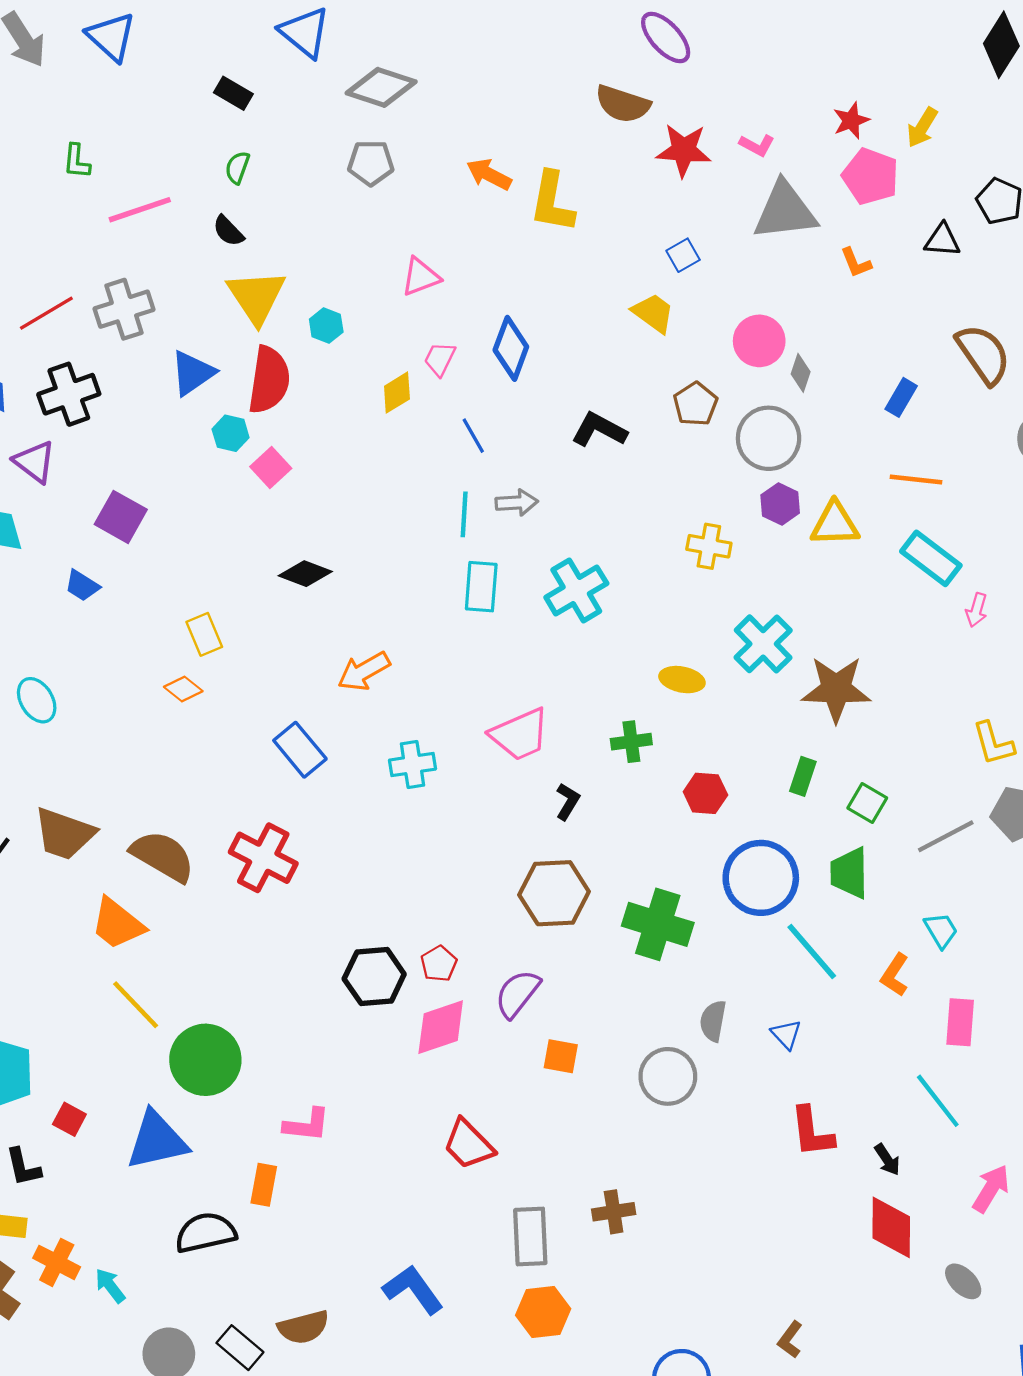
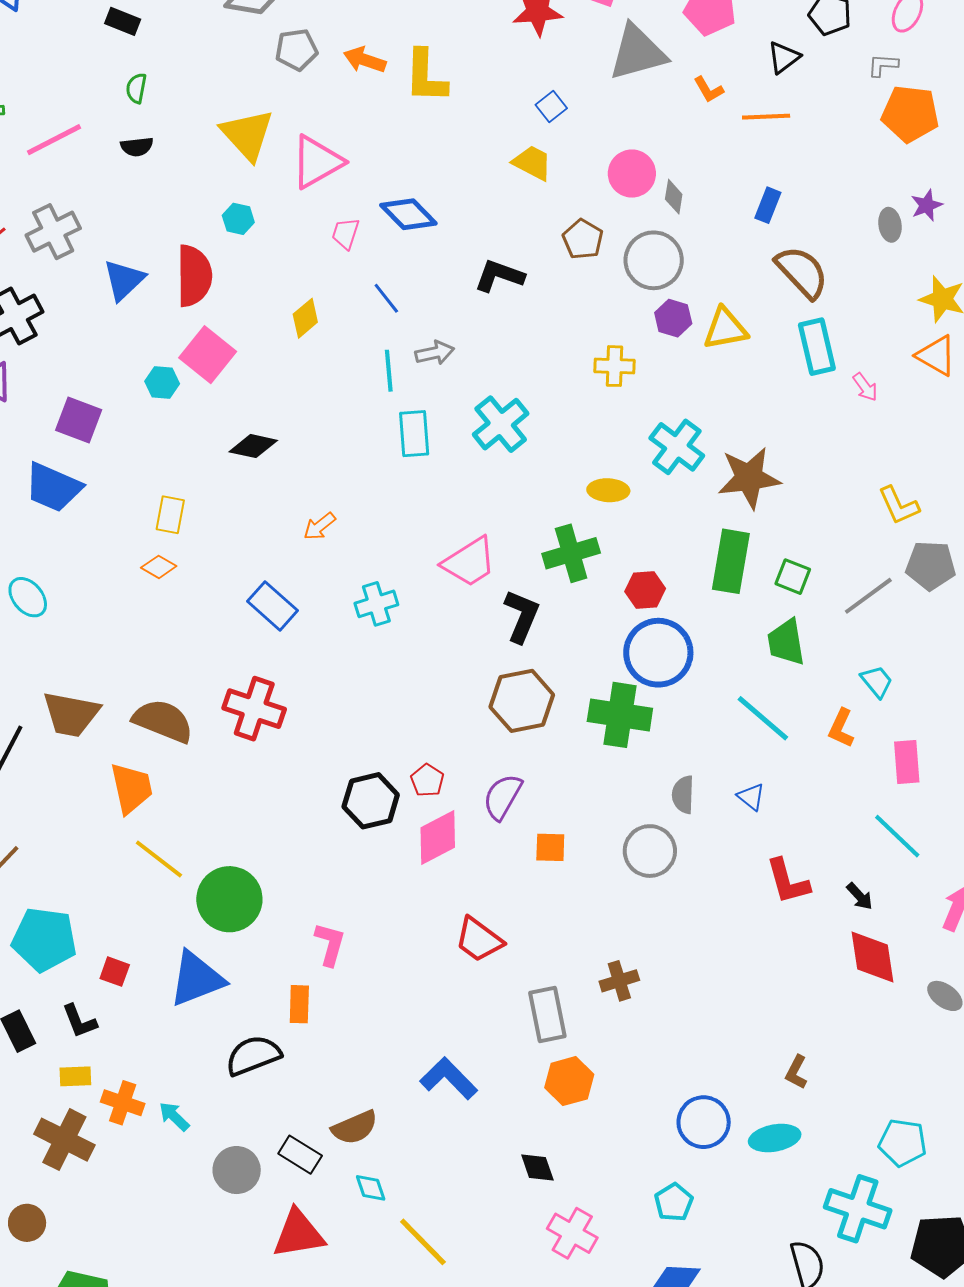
gray pentagon: (371, 163) -> (296, 50), moved
black semicircle: (228, 231) -> (137, 147), turned -44
black triangle: (942, 240) -> (784, 57), turned -33
pink triangle: (421, 277) -> (317, 162), size x1.5
yellow triangle: (256, 297) -> (247, 135), moved
blue diamond: (511, 348) -> (408, 214), turned -56
brown semicircle: (983, 354) -> (802, 272), moved
yellow diamond: (397, 393) -> (305, 318), moved
cyan hexagon: (231, 433) -> (162, 383), moved
pink square: (271, 467) -> (208, 355), size x1.5
orange line: (916, 480) -> (766, 117), moved
cyan rectangle: (931, 558) -> (817, 347), turned 48
blue trapezoid: (82, 586) -> (53, 487), size x1.8
pink arrow: (977, 610) -> (865, 387), turned -44
yellow rectangle: (204, 634) -> (170, 515), turned 42
orange arrow: (364, 671) -> (320, 526), size x0.7
green cross: (631, 742) -> (571, 553), size x1.5
green rectangle: (803, 776) -> (731, 561), size x1.8
black L-shape: (568, 801) -> (522, 616), size x1.6
blue circle: (761, 878) -> (658, 653), moved
orange trapezoid: (117, 924) -> (131, 788), turned -132
pink L-shape: (307, 1125) -> (330, 944), turned -72

